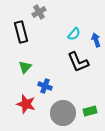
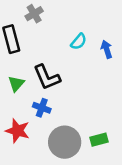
black L-shape: (78, 62) -> (47, 77), moved

